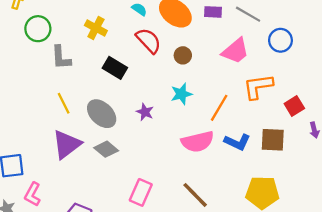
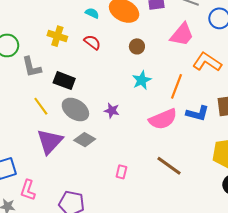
red semicircle: (149, 41) -> (92, 42), moved, size x0.7
black rectangle: (115, 68) -> (64, 81), moved
orange L-shape: (258, 87) -> (207, 62), turned 52
purple star: (145, 112) -> (112, 111), moved
pink rectangle: (141, 192) -> (121, 172), size x0.6

